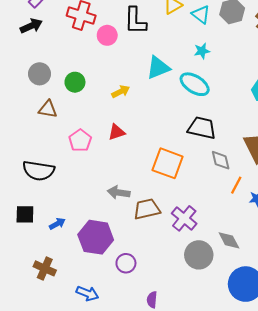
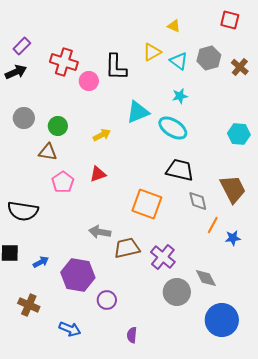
brown triangle: (48, 109) -> (48, 152), moved

